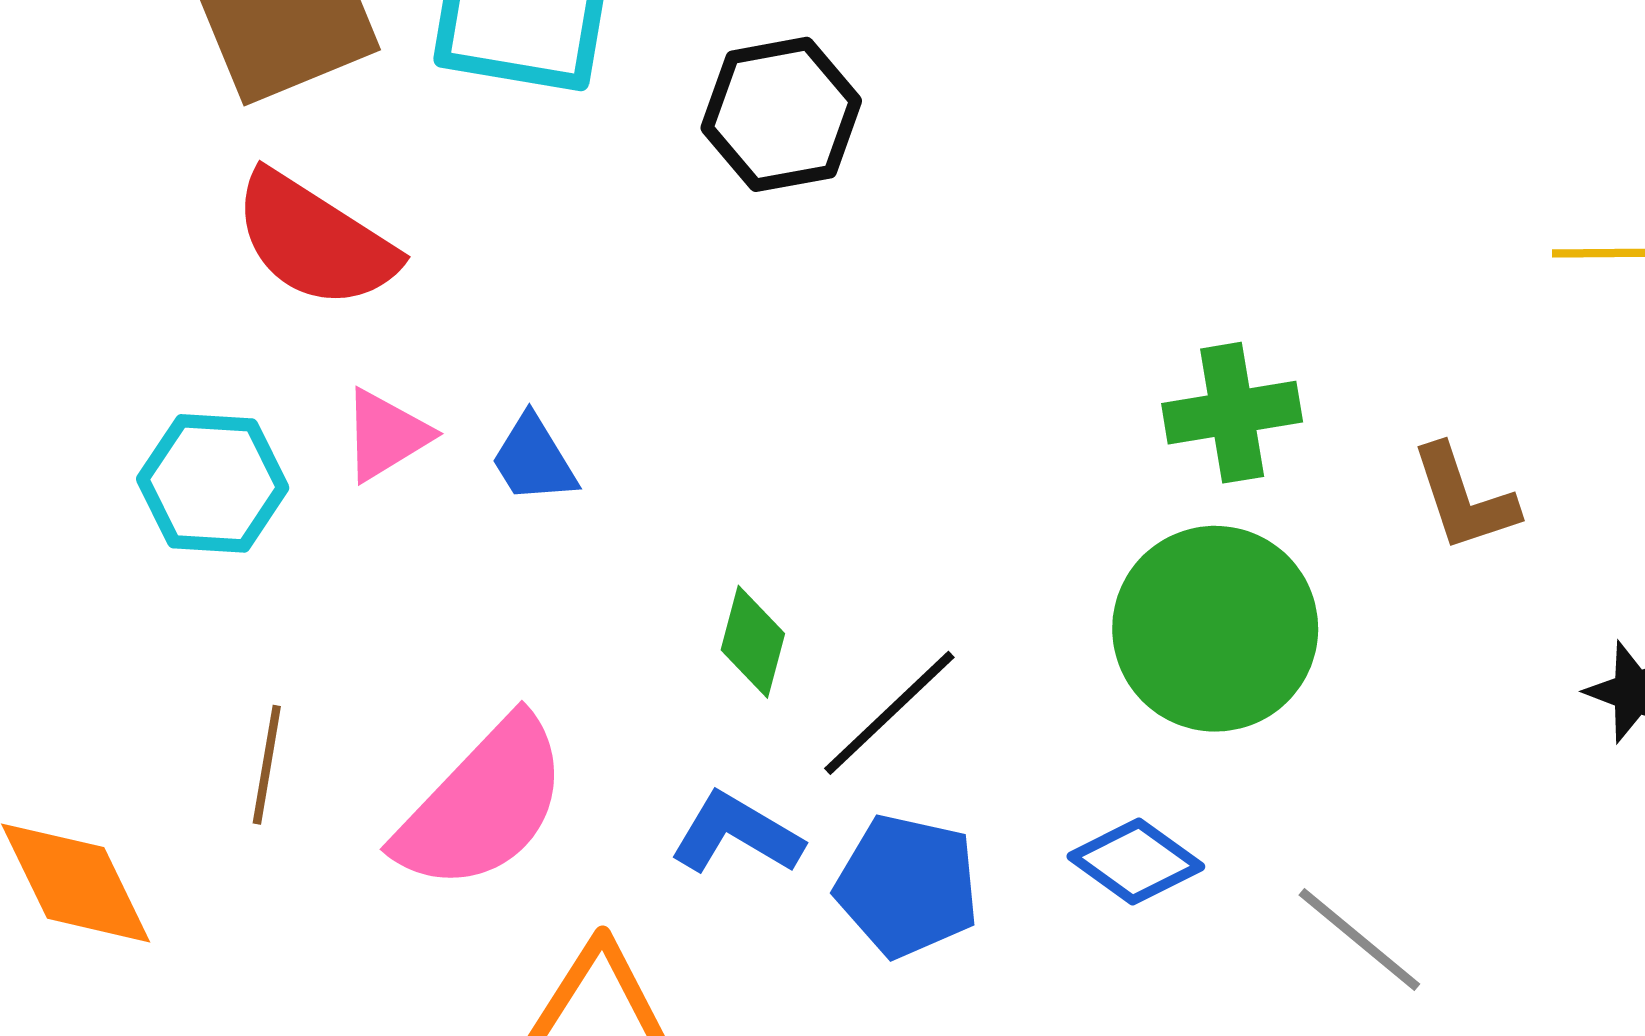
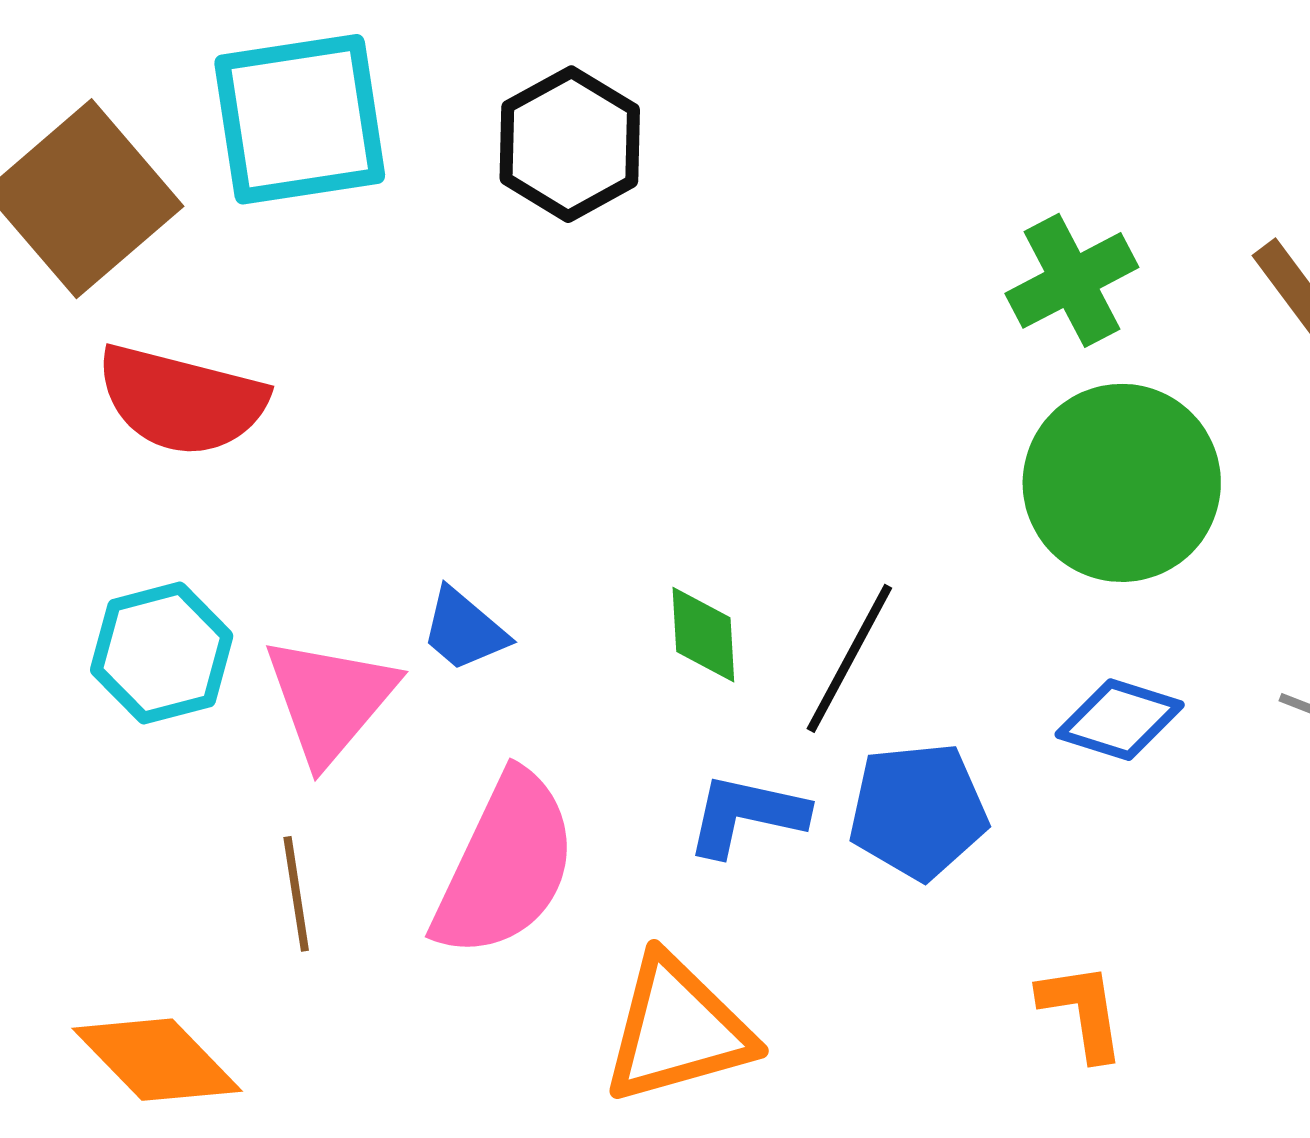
pink triangle: (386, 435) -> (330, 699), moved, size x1.5
blue trapezoid: (534, 459) -> (464, 630), moved

